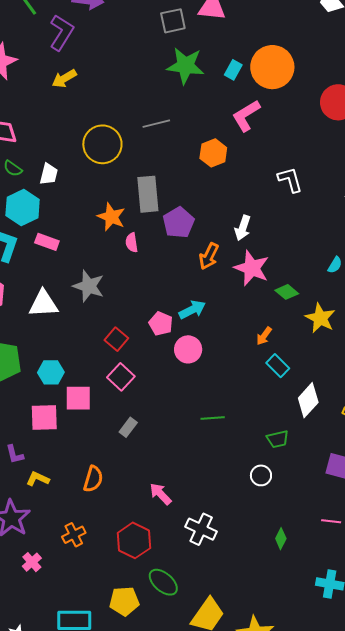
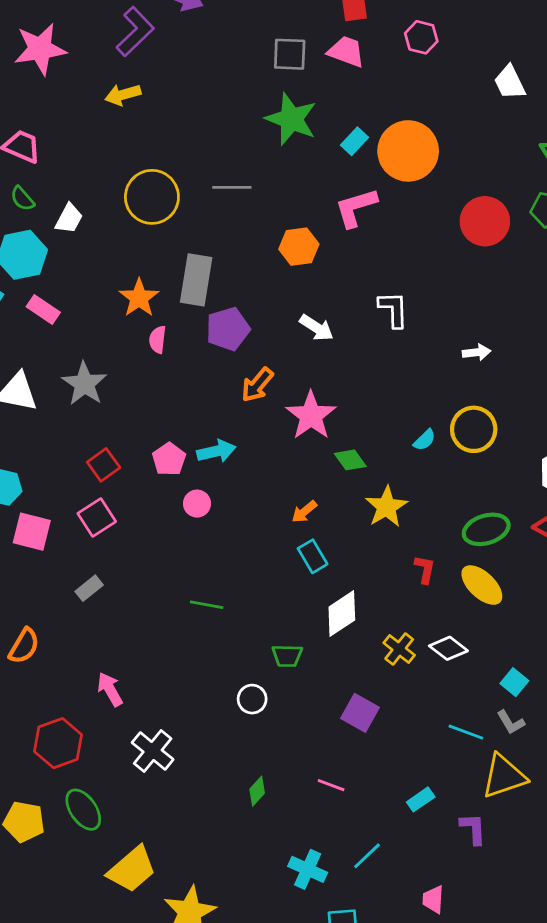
white arrow: (243, 228) -> (317, 328), moved, turned -90
pink circle: (188, 349) -> (197, 504), size x0.7

